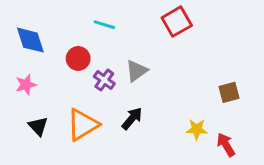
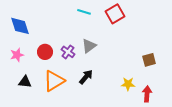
cyan line: (104, 25) -> (84, 12), moved
red circle: (78, 58) -> (45, 52), moved
black triangle: (38, 126) -> (25, 82), turned -40
red arrow: (226, 145) -> (147, 94), turned 35

